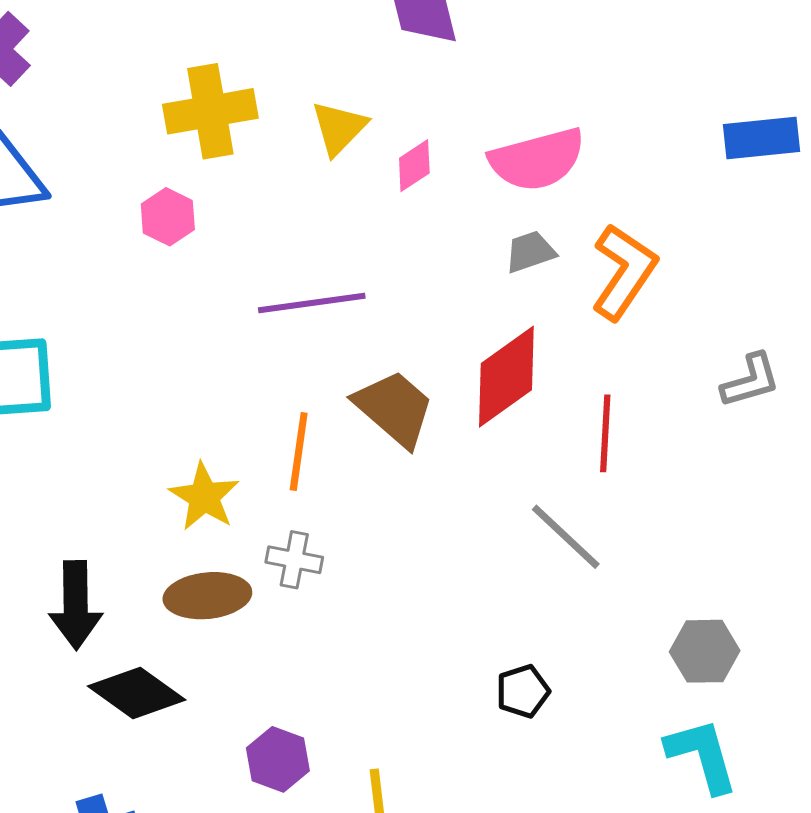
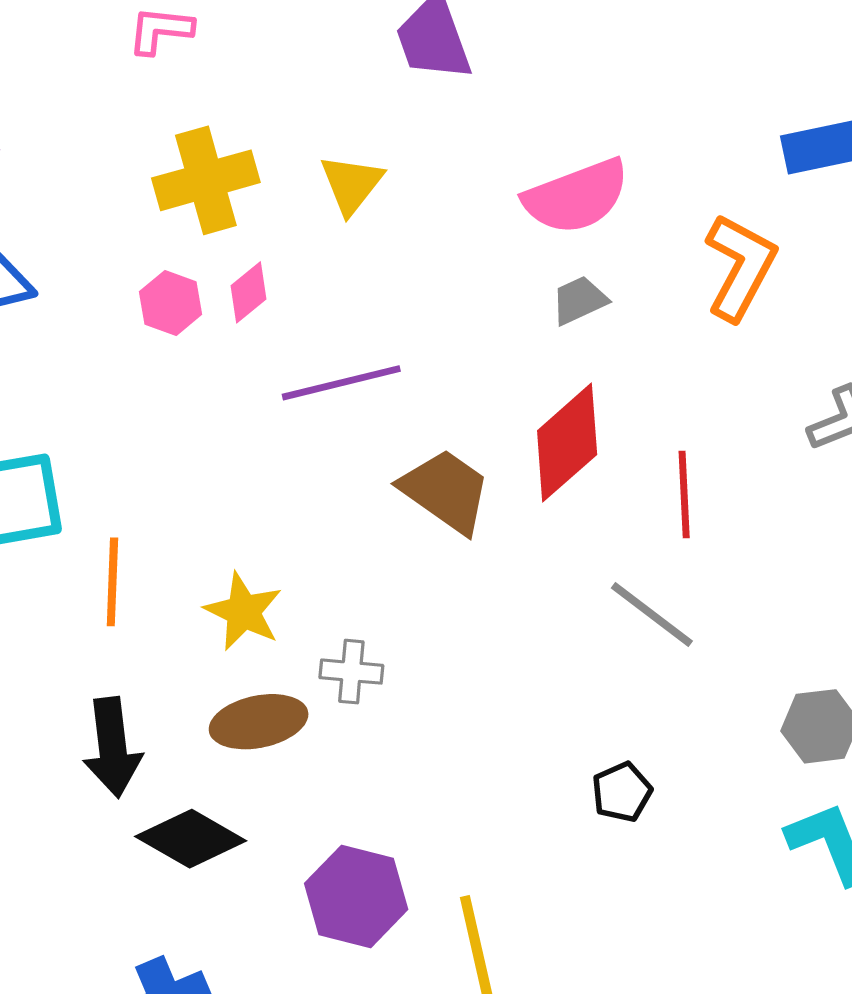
pink diamond: (414, 166) -> (248, 292), moved
orange L-shape: (624, 272) -> (740, 267), moved
orange line: (299, 452) -> (112, 582), moved
purple hexagon: (278, 759) -> (356, 896), size x1.4

